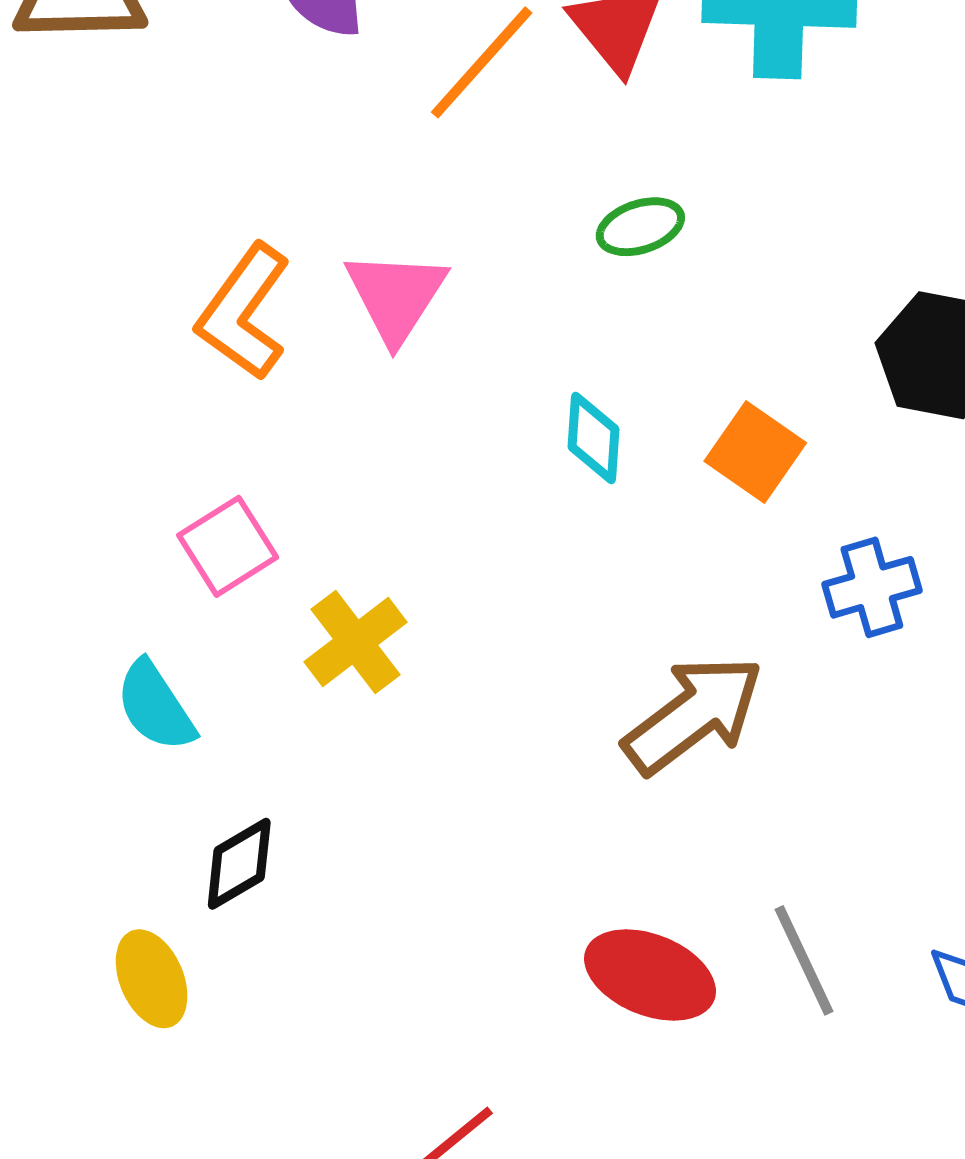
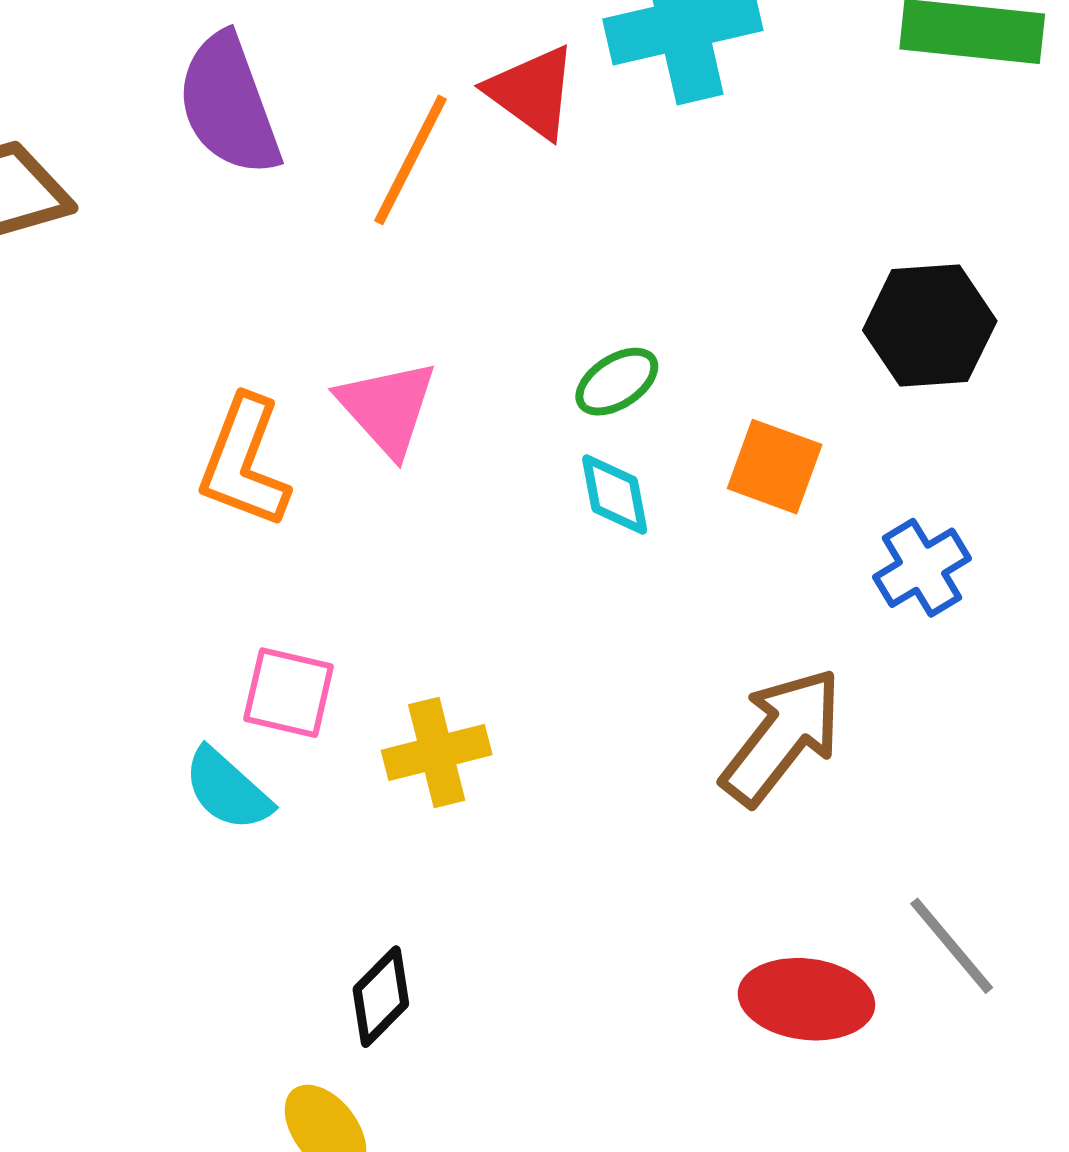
green ellipse: (640, 227) -> (617, 382), moved
pink square: (228, 546) -> (289, 693), turned -30
yellow cross: (355, 642) -> (437, 752), turned 38
cyan semicircle: (155, 706) -> (227, 790), moved

